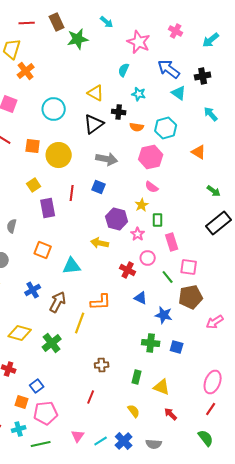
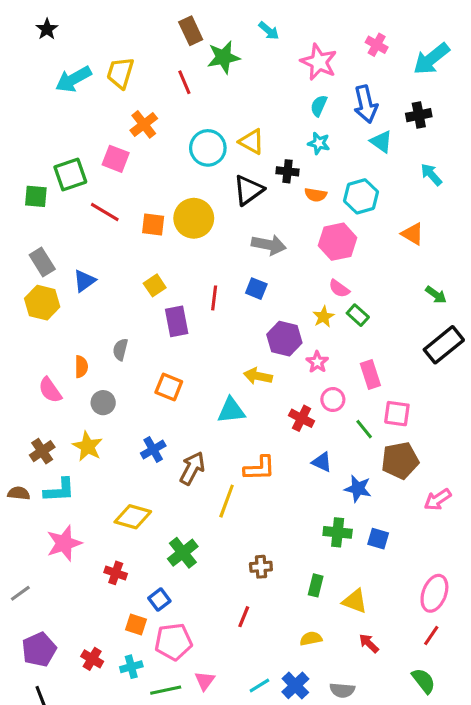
red line: (27, 23) -> (184, 82), moved, turned 70
cyan arrow: (211, 40) -> (431, 59), size x1.4
blue arrow: (169, 69) -> (366, 104), turned -140
cyan semicircle: (124, 70) -> (319, 106), moved
orange cross: (26, 71) -> (144, 124), moved
cyan circle: (54, 109) -> (208, 148), moved
yellow circle: (59, 155) -> (194, 218), moved
green rectangle: (158, 220) -> (358, 315), moved, turned -48
cyan triangle: (72, 266) -> (231, 410), moved
green cross: (52, 343) -> (183, 553), moved
yellow semicircle: (134, 411) -> (311, 639), turned -64
pink triangle: (78, 436) -> (205, 681), moved

